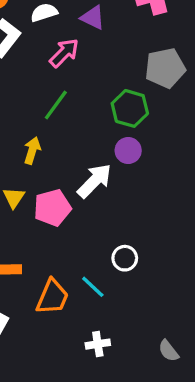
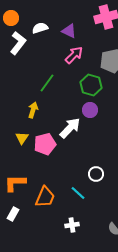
pink arrow: (64, 53) -> (74, 55), moved
white circle: (125, 258) -> (96, 174), moved
cyan line: (93, 287) -> (78, 193), moved

